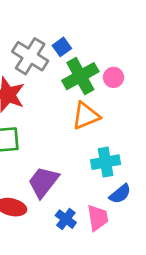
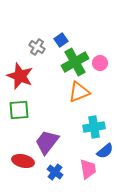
gray cross: (30, 56) -> (37, 47), size x0.6
blue cross: (66, 219) -> (55, 172), moved

